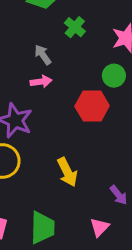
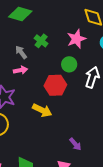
green cross: (75, 27) -> (41, 41), moved
yellow arrow: (67, 172) -> (42, 110), moved, turned -36

